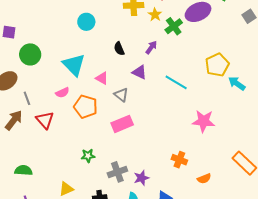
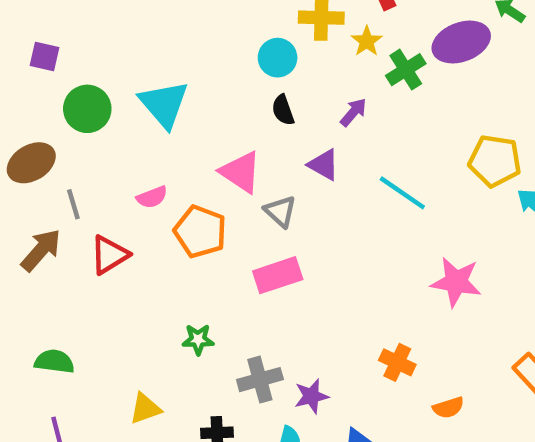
cyan circle: (86, 22) -> (278, 58), moved
cyan triangle: (74, 65) -> (164, 104), moved
yellow pentagon: (217, 65) -> (495, 161), turned 30
pink triangle: (102, 78) -> (241, 172), size x1.5
red triangle: (45, 120) -> (109, 255), turned 36

